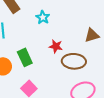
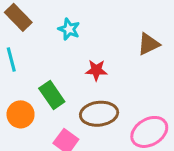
brown ellipse: (74, 61) -> (99, 114), moved

